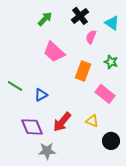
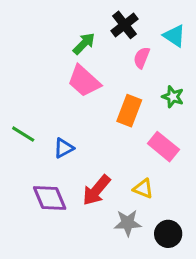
green arrow: (45, 19) -> (84, 44), moved
black circle: (111, 141) -> (168, 234), moved
gray star: (47, 151) -> (128, 223), moved

